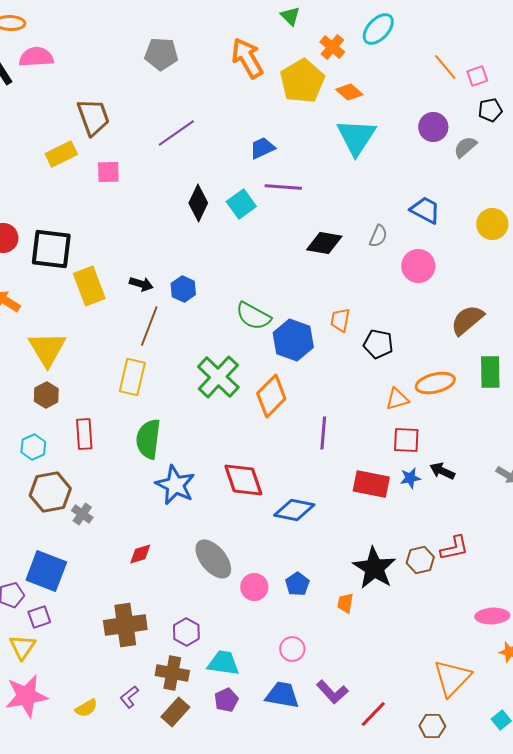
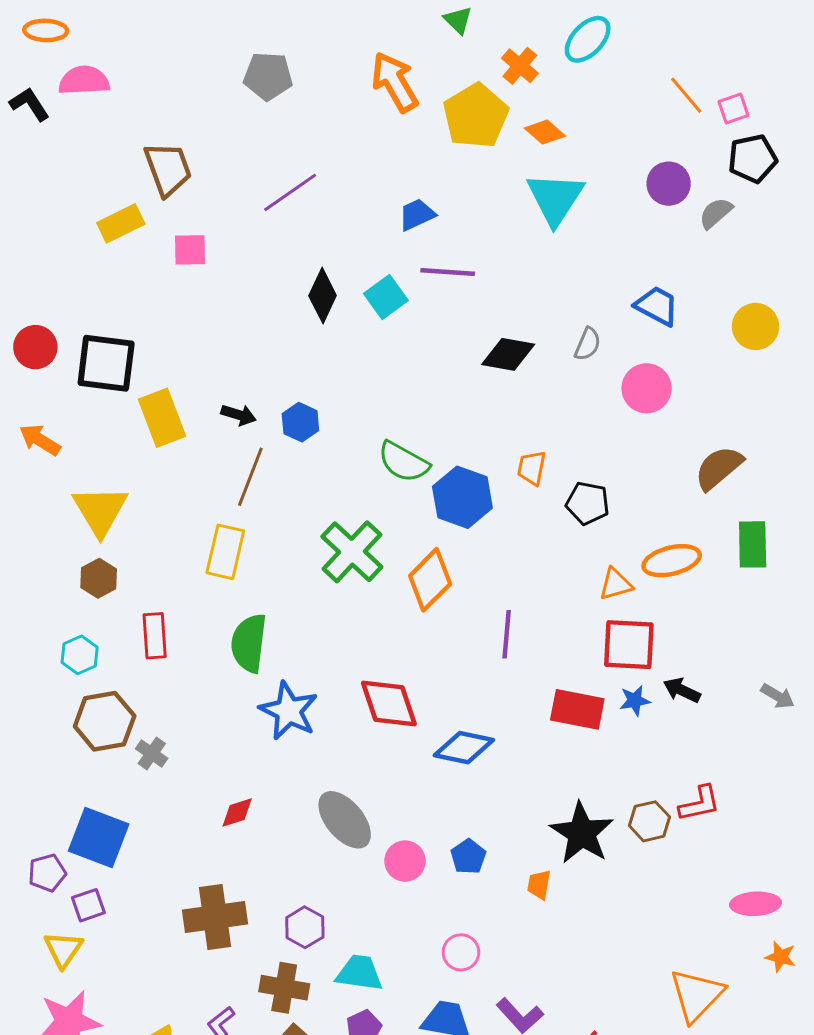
black pentagon: (490, 110) -> (753, 159), size x1.4
red square: (406, 440) -> (629, 645), size x1.4

